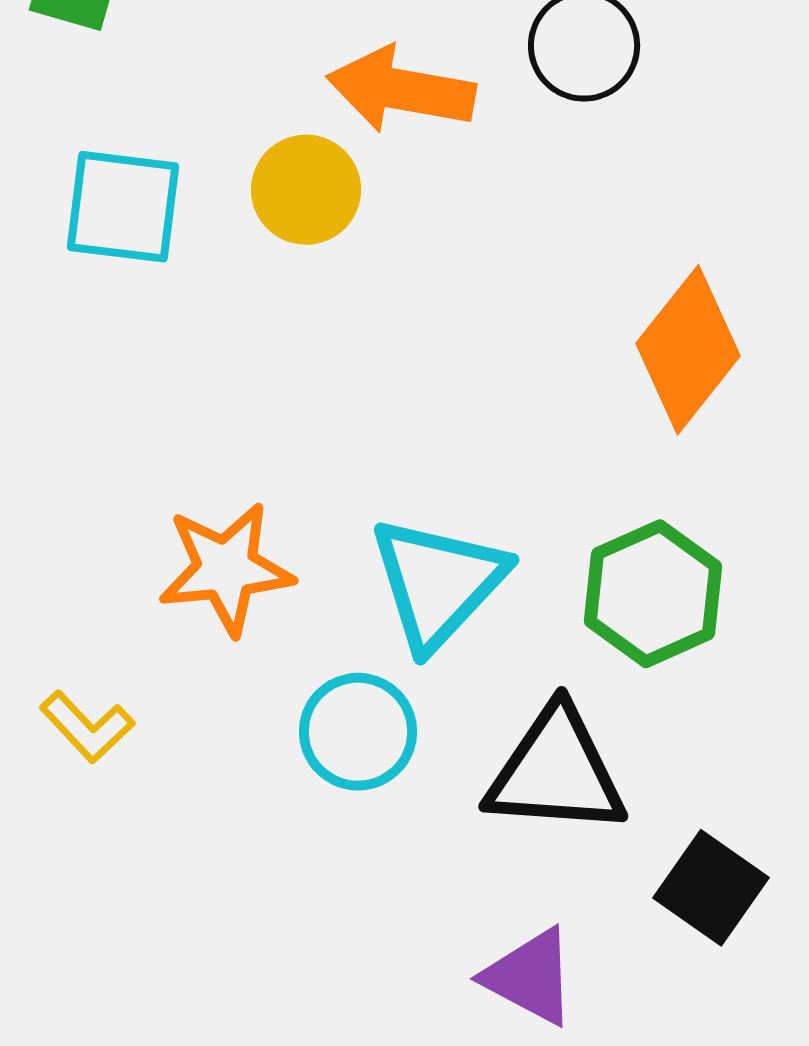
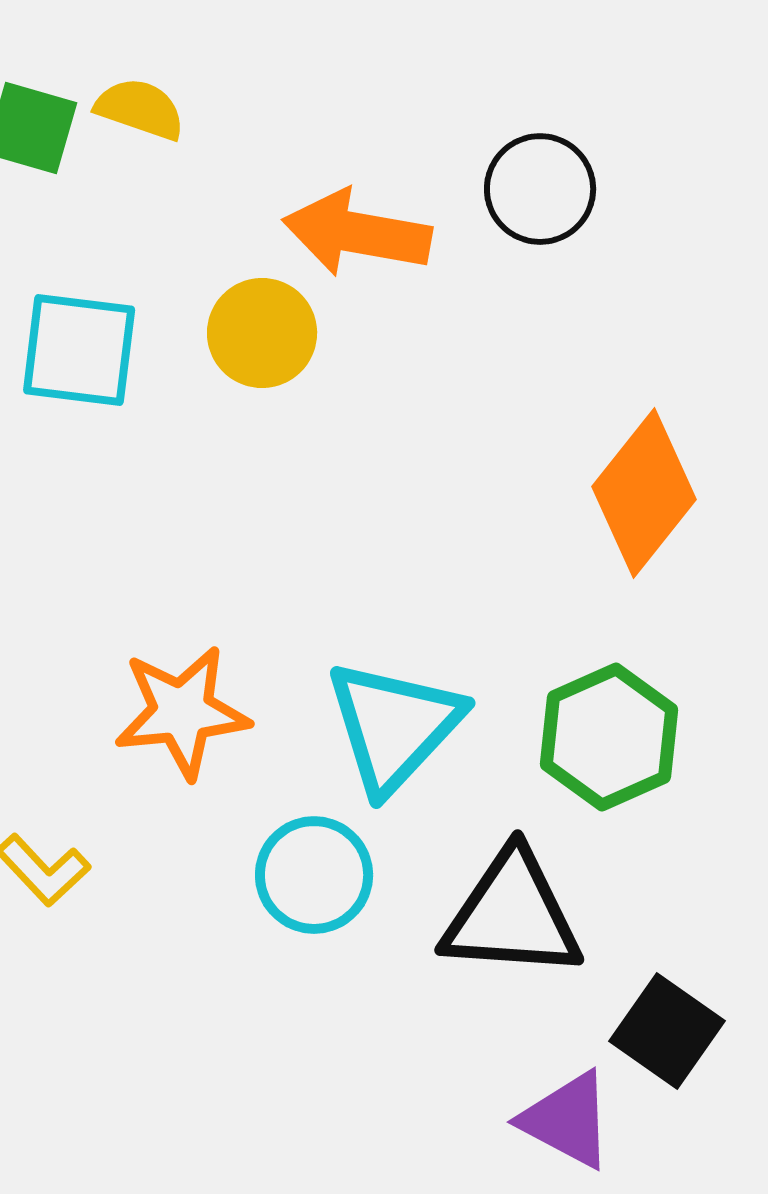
purple triangle: (530, 977) -> (567, 1120), moved

